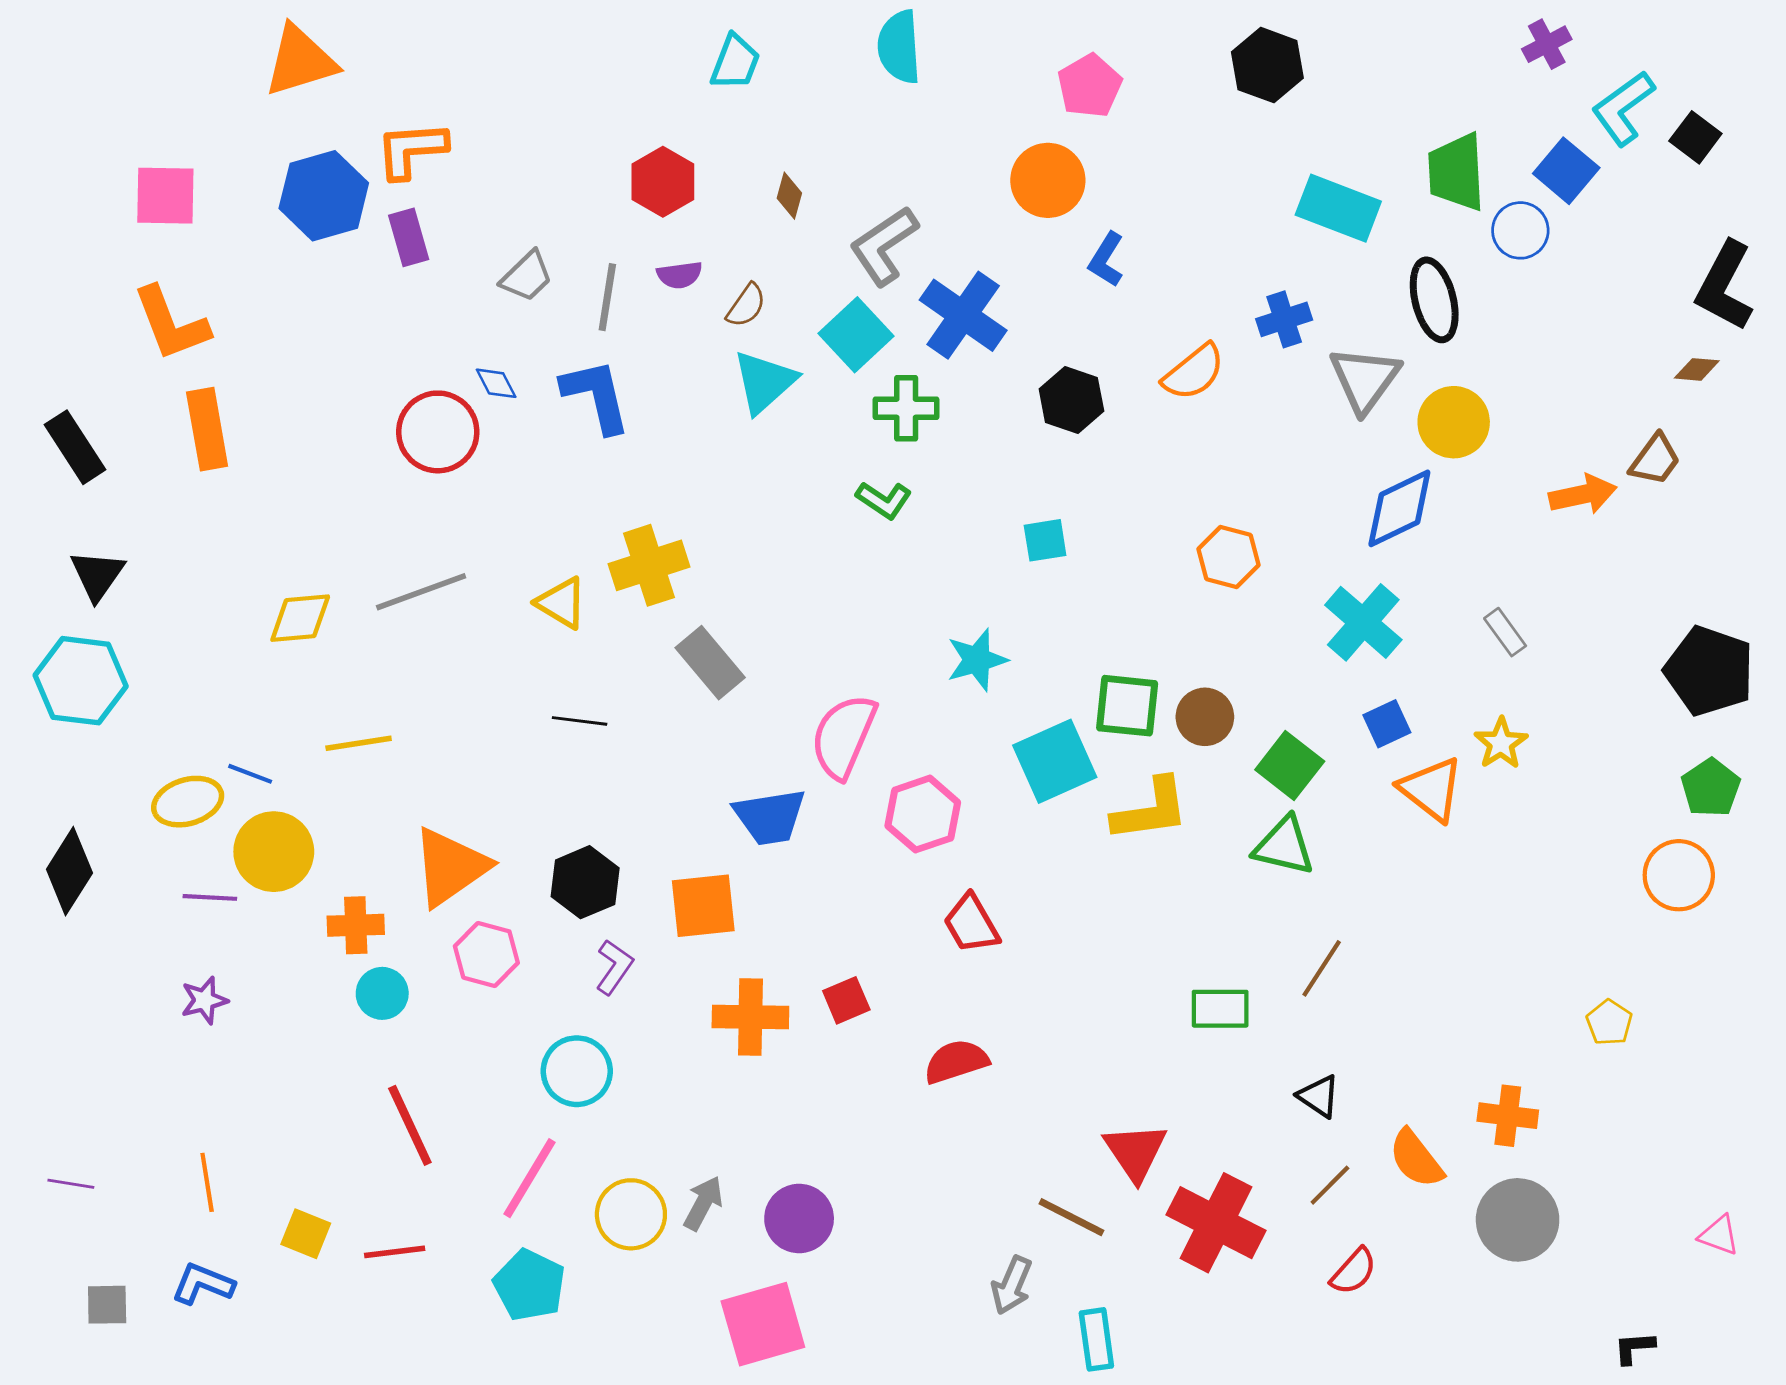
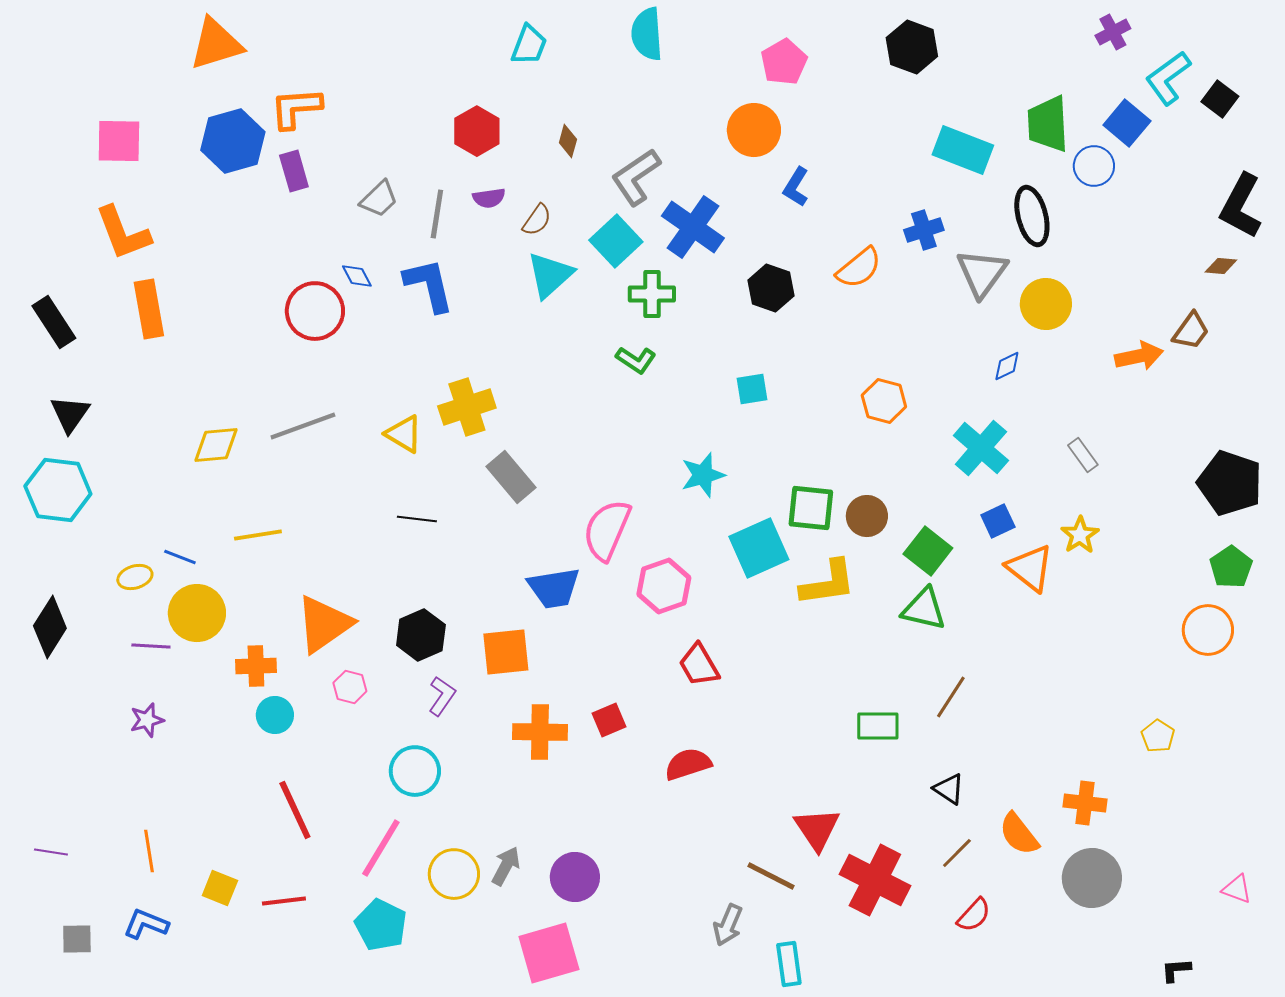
blue diamond: (1399, 508) -> (1007, 366), size x0.5
yellow ellipse: (188, 802) -> (135, 577), size x0.7
pink hexagon: (486, 954) -> (350, 687), size x0.7

